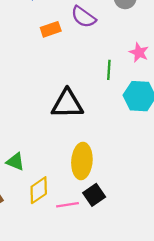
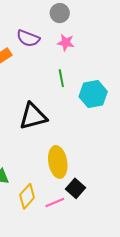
pink star: (139, 52) -> (66, 43), moved

